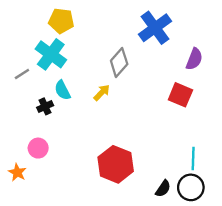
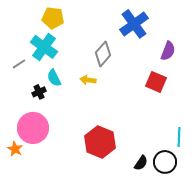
yellow arrow: (102, 93) -> (88, 80), turned -126
pink circle: (38, 148) -> (33, 128), size x1.8
cyan line: (193, 158) -> (179, 137), moved

